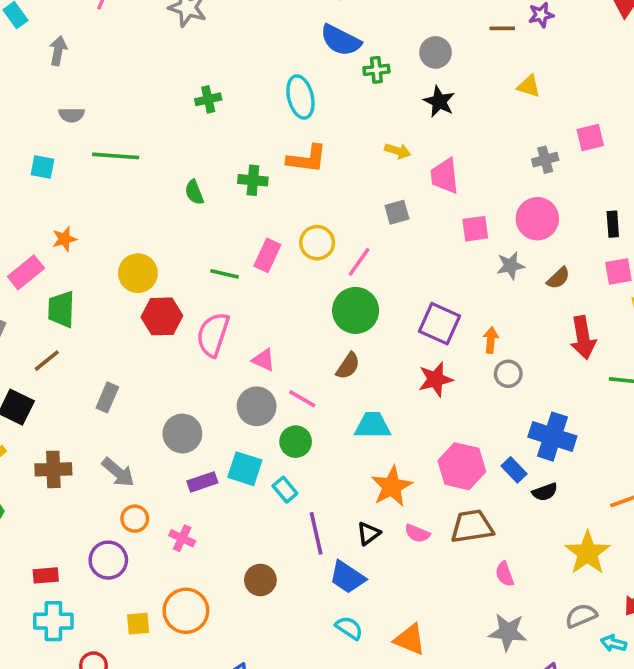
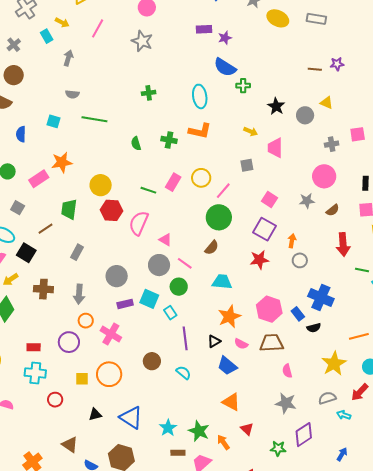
gray circle: (435, 52) -> (305, 115), moved
pink square: (475, 229) -> (269, 200), moved, turned 35
orange star: (64, 239) -> (62, 162), size x1.5
green trapezoid: (61, 309) -> (69, 209), moved
gray arrow: (118, 472) -> (79, 294), turned 48
pink cross: (182, 538) -> (111, 334), size x1.5
blue trapezoid: (347, 577) -> (227, 366), moved
cyan semicircle: (349, 628) -> (183, 373), moved

